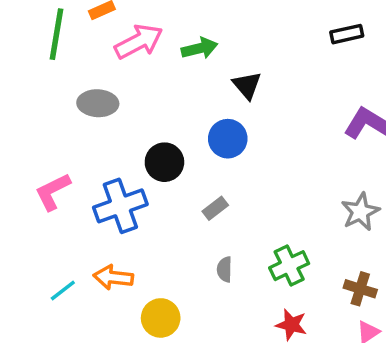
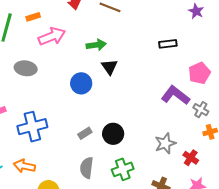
green arrow: (199, 48) -> (96, 45), moved
blue circle: (228, 139) -> (81, 83), moved
black circle: (164, 162) -> (113, 134), moved
gray semicircle: (225, 269) -> (87, 168), size x1.5

